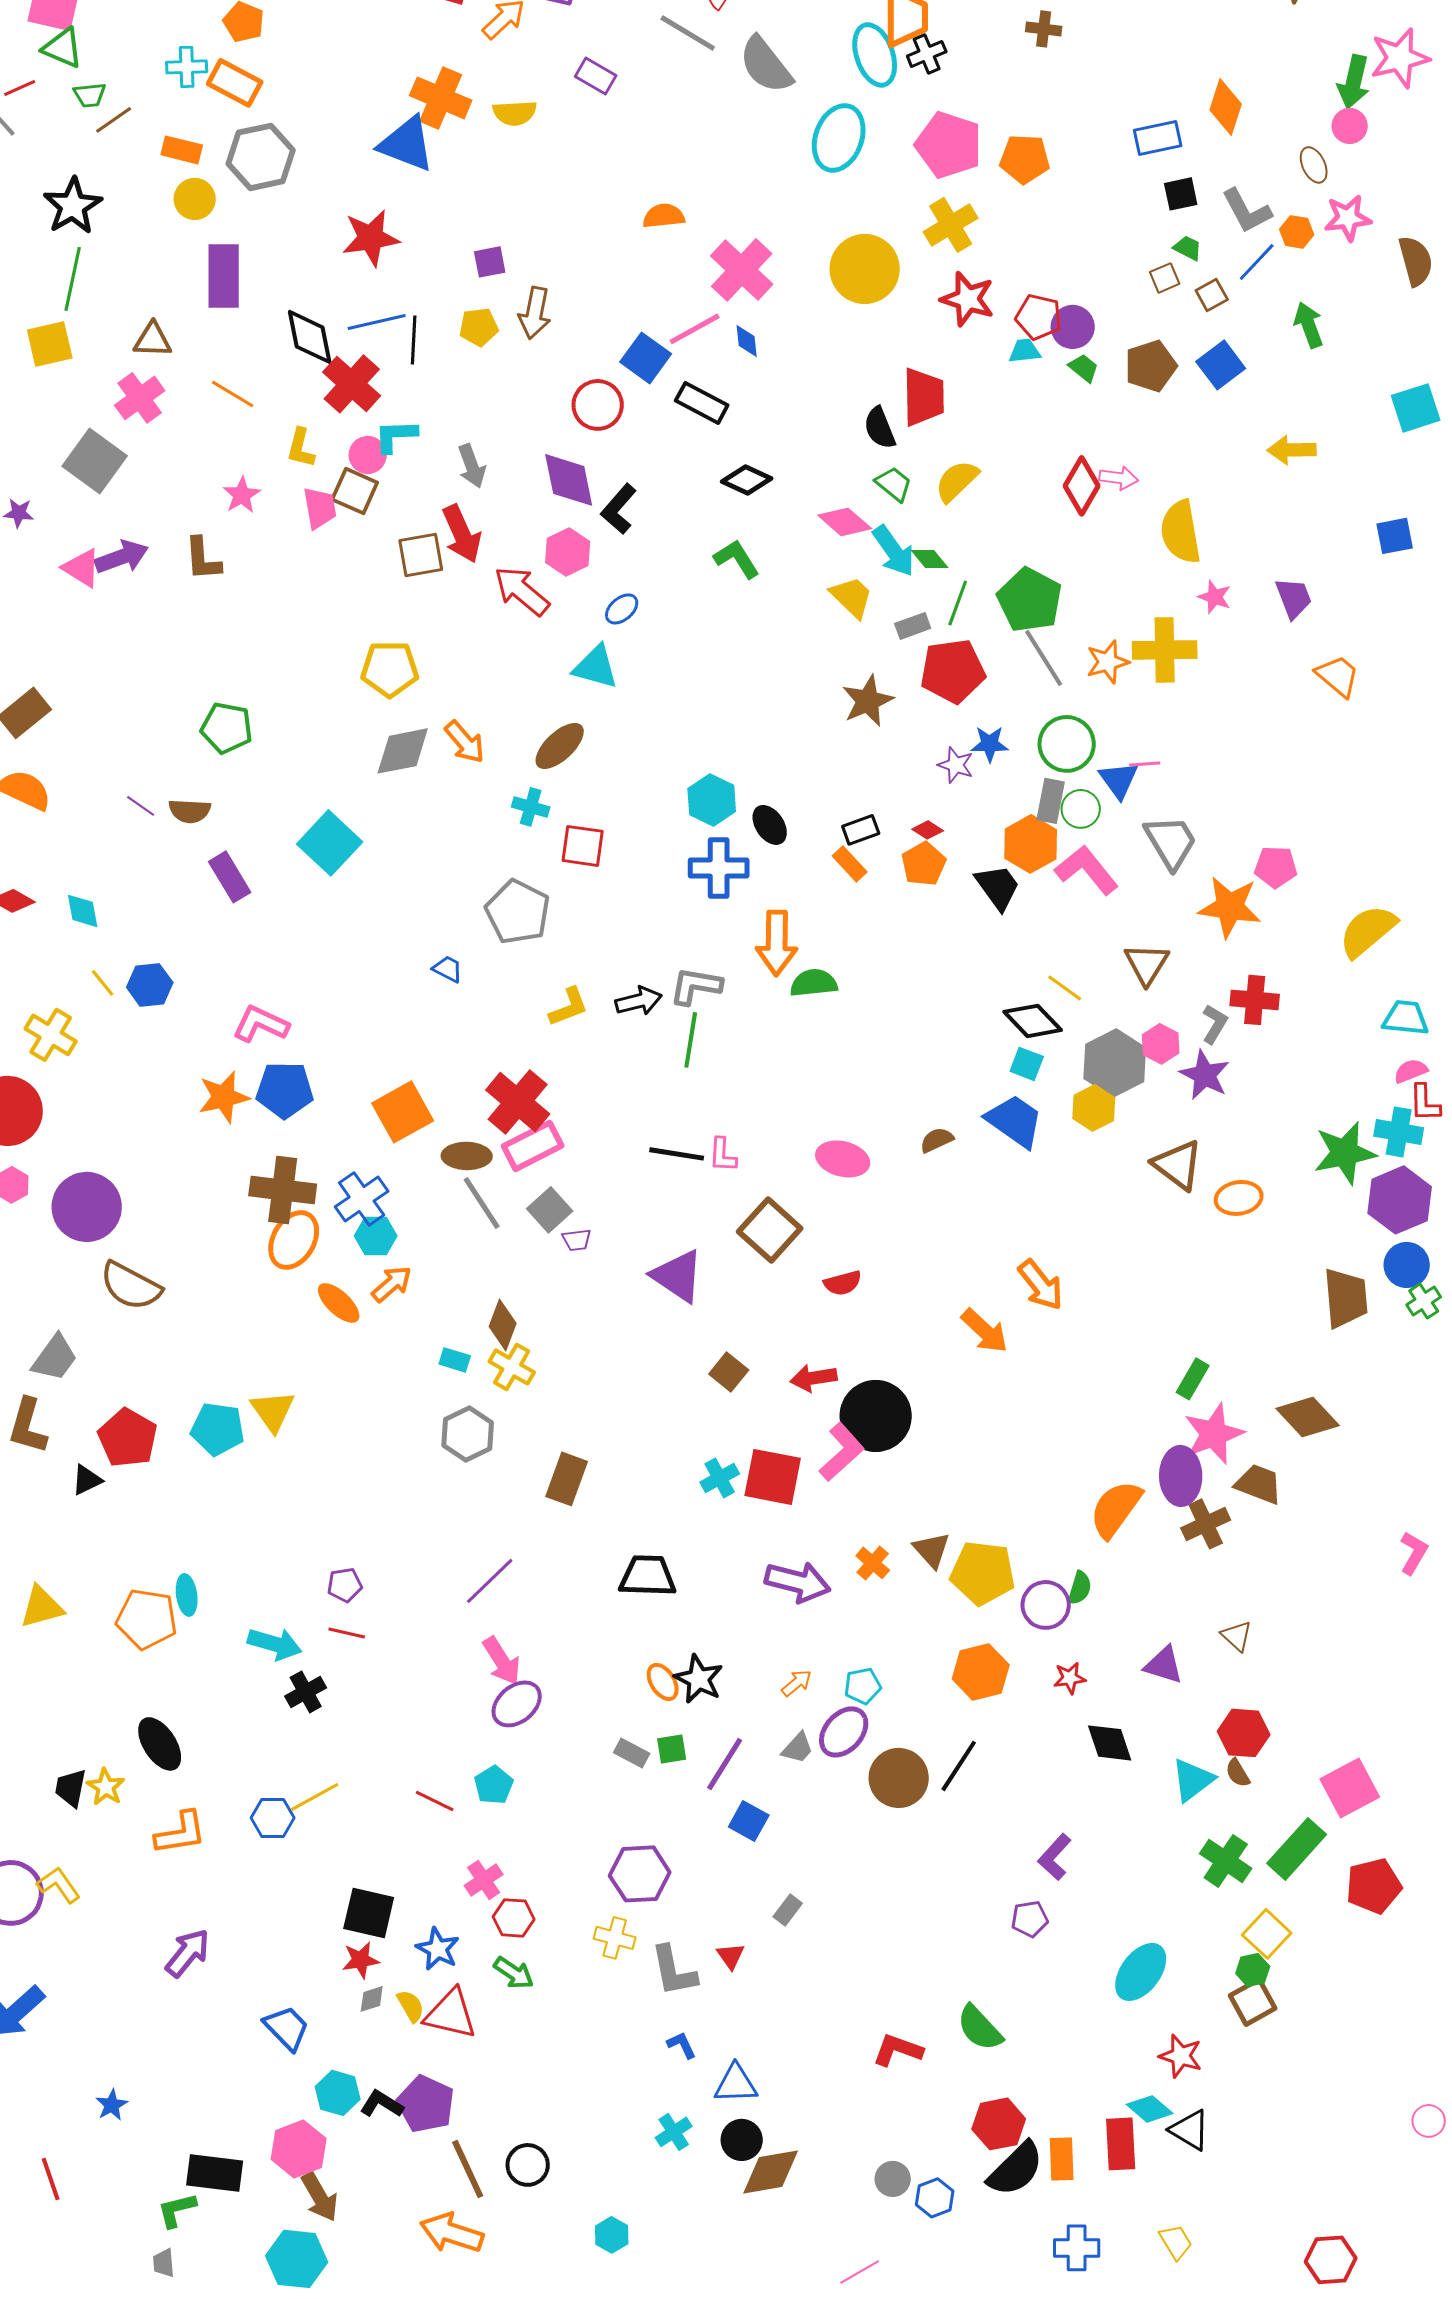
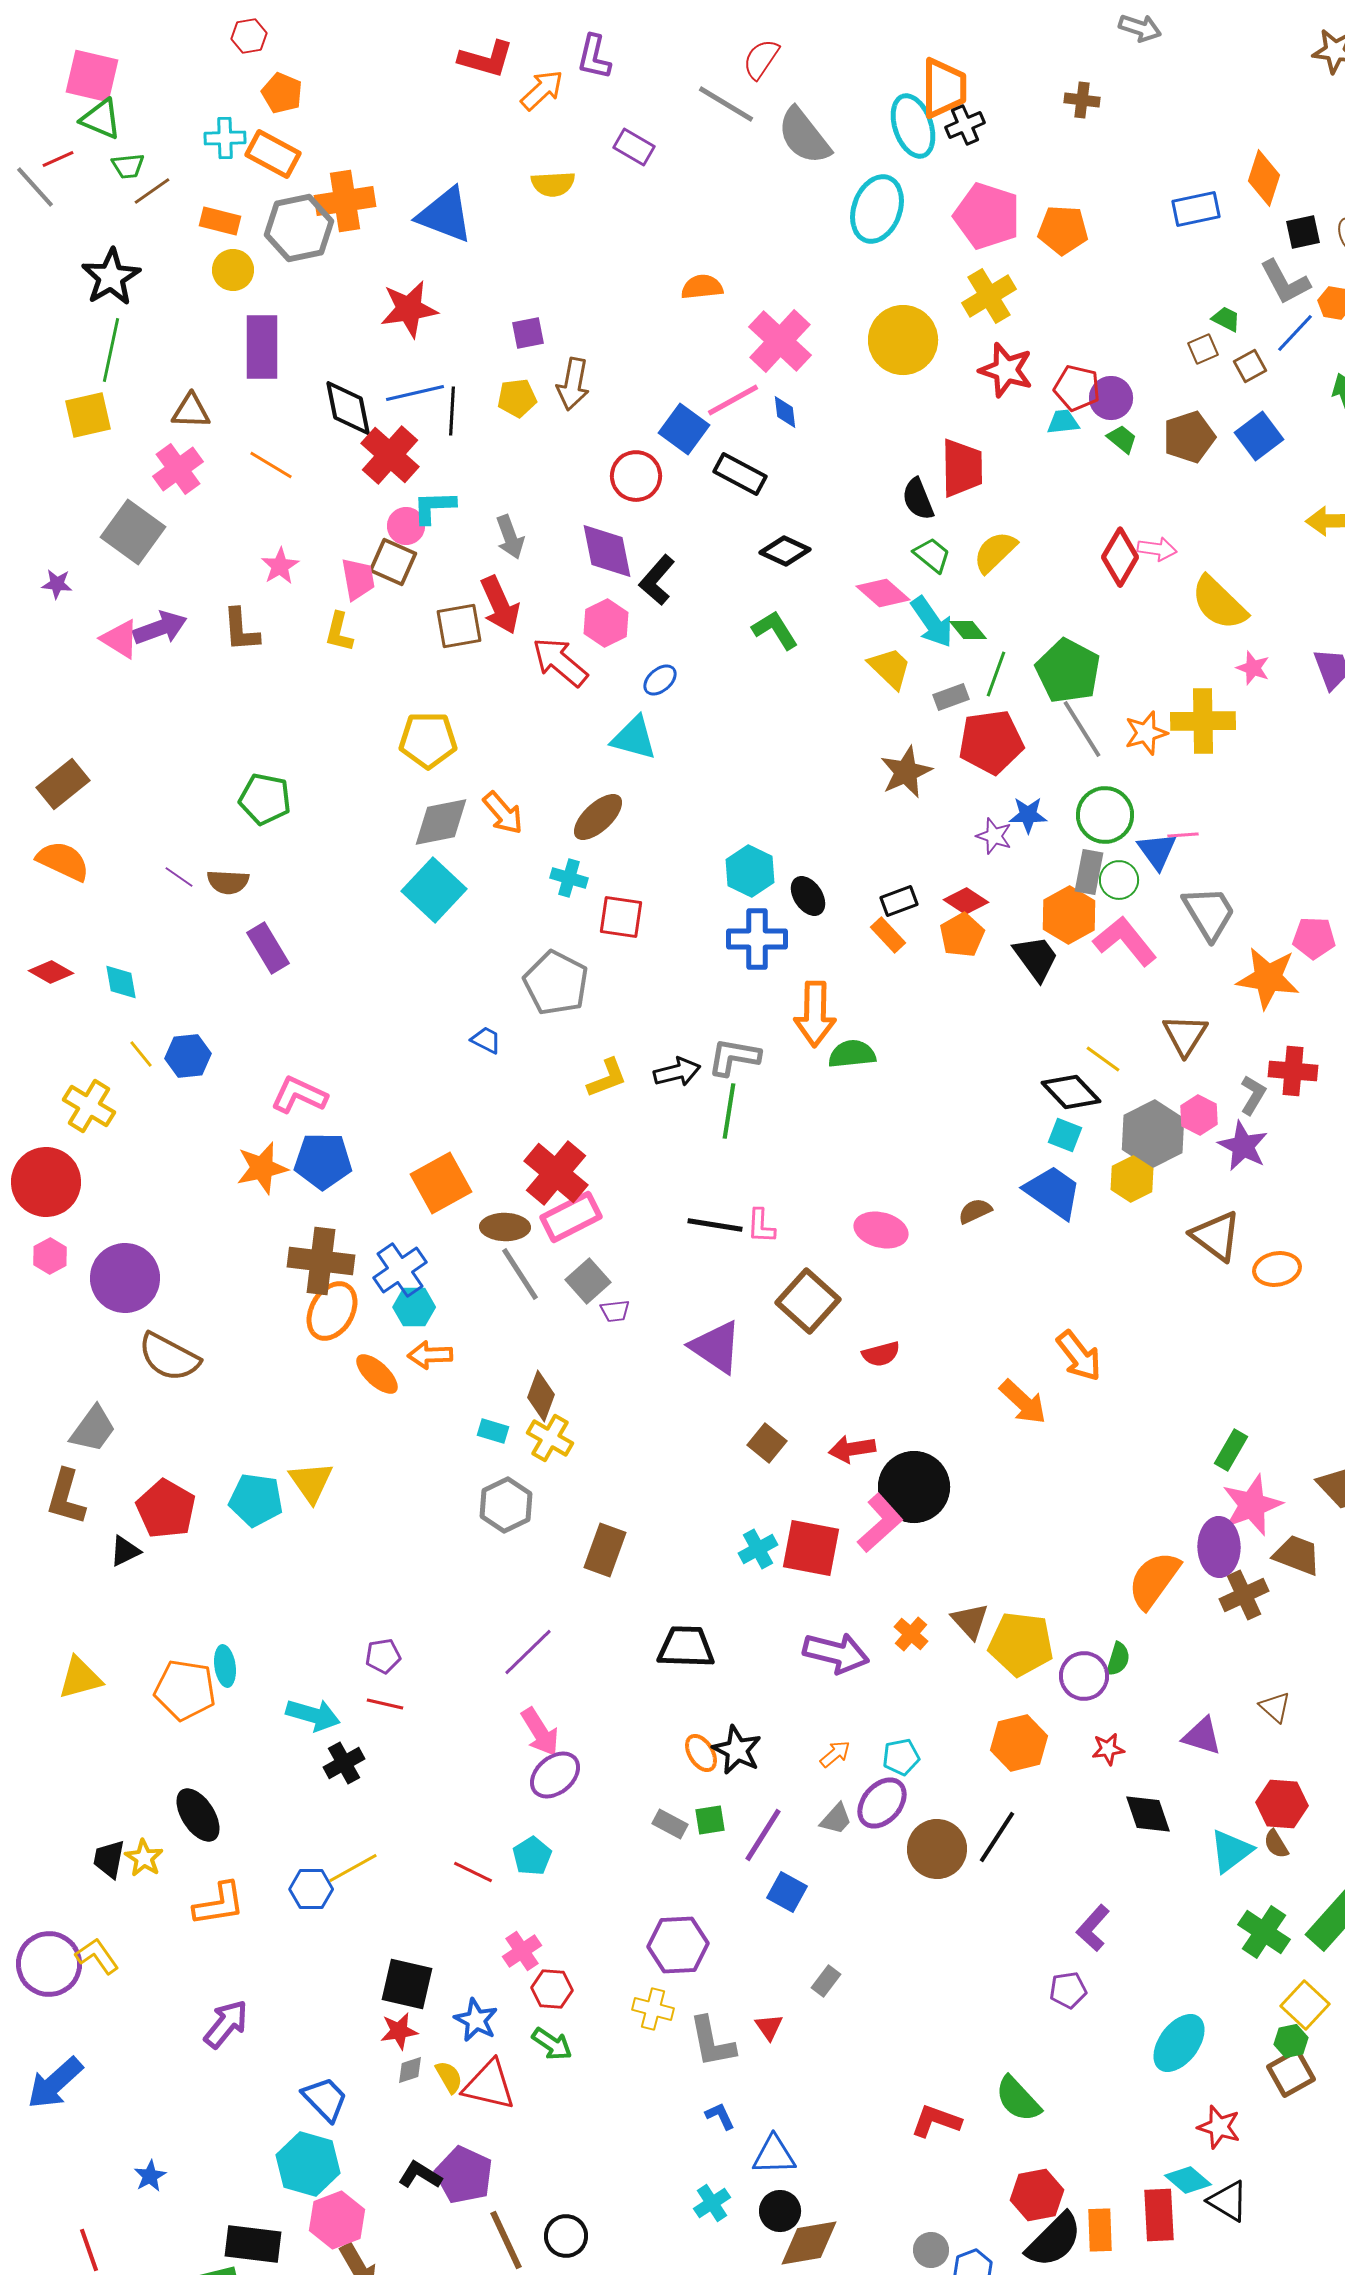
orange cross: (441, 98) -> (345, 201), moved, turned -32
black square: (1181, 194) -> (1303, 232), moved
yellow L-shape: (301, 448) -> (339, 632), moved
yellow semicircle: (1181, 532) -> (1219, 603), turned -36
red diamond: (928, 830) -> (966, 901), size x1.4
cyan square: (330, 843) -> (434, 890), moved
orange arrow: (392, 1284) -> (430, 1355), turned -141
cyan hexagon: (338, 2093) -> (308, 2164), moved, size x1.4

